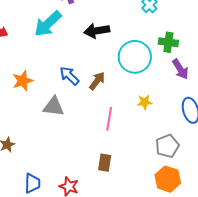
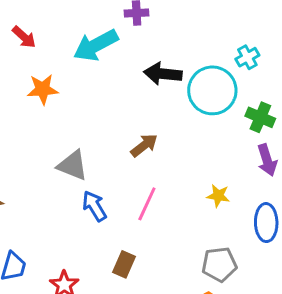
cyan circle: (135, 57) -> (212, 90), moved
blue arrow: (69, 76) -> (94, 206), moved
orange star: (23, 81) -> (43, 89), moved
yellow star: (145, 102) -> (218, 196), moved

